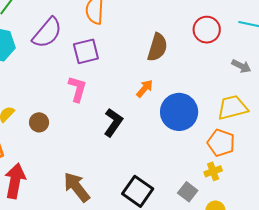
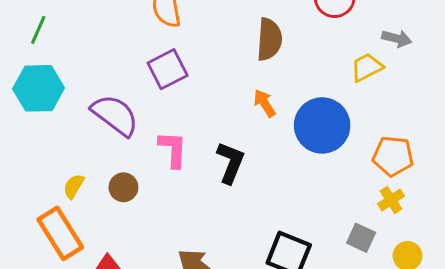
purple semicircle: (47, 33) -> (115, 115), moved, turned -80
pink L-shape: (77, 89) -> (173, 149), moved
orange arrow: (145, 89) -> (265, 103), turned -60
yellow trapezoid: (232, 108) -> (367, 67), moved, size x0.7

